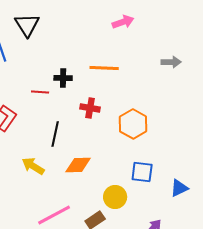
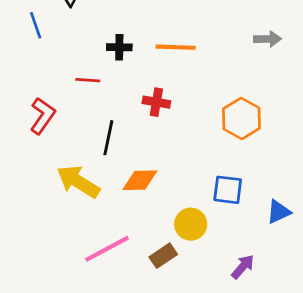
black cross: (63, 78) -> (119, 47), moved
orange hexagon: (133, 124) -> (241, 119), moved
yellow arrow: (33, 166) -> (78, 182), size x1.4

